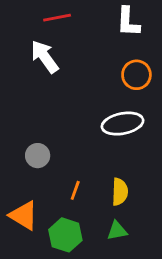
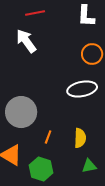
gray circle: (38, 156) -> (21, 112), size x1.8
green triangle: (117, 231) -> (89, 166), moved

